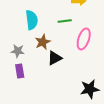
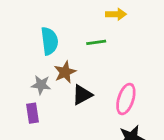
pink ellipse: (84, 39) -> (126, 99), moved
gray star: (18, 51) -> (41, 85), moved

